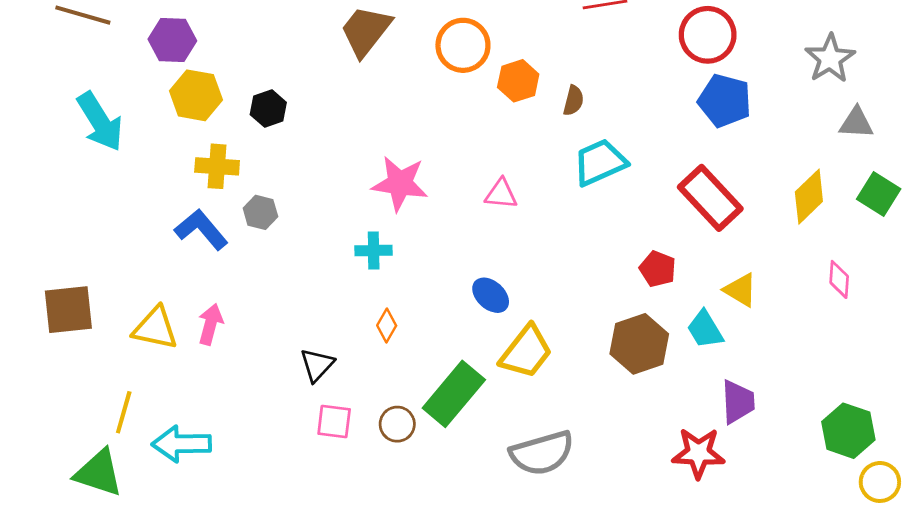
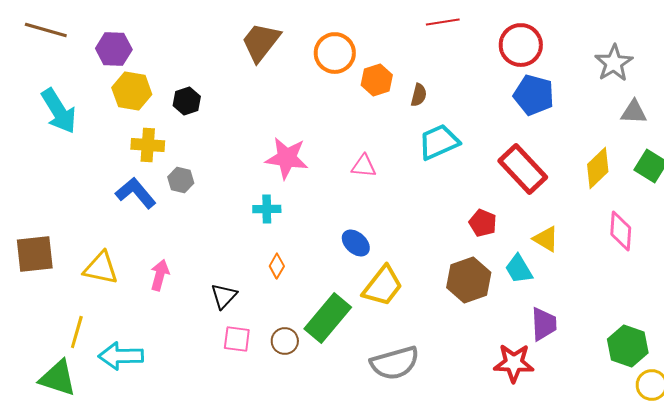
pink diamond: (839, 279) -> (621, 231), size x1.4
pink arrow: (210, 324) -> (160, 275), moved

